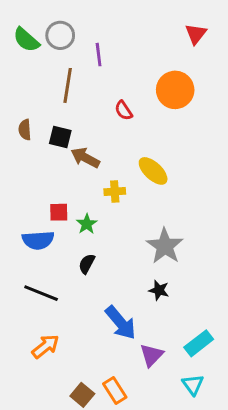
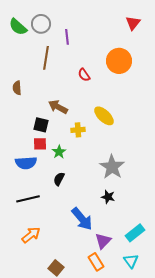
black square: (60, 137) -> (41, 125), moved
black line: (41, 293) -> (28, 199), turned -35
orange rectangle: (115, 390) -> (96, 262), moved

